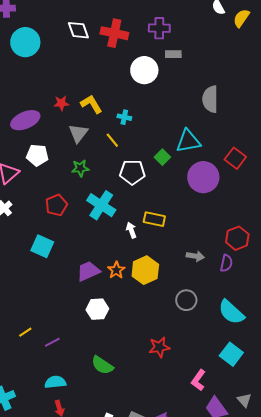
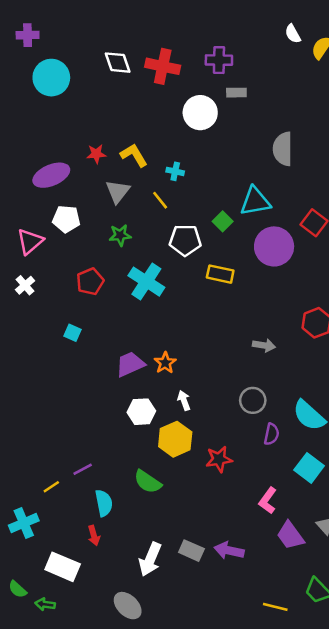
yellow rectangle: (154, 219) -> (220, 274), moved
white arrow: (131, 230) -> (184, 400), moved
cyan square: (42, 246) -> (73, 333), size x0.6
purple semicircle: (226, 263) -> (272, 434), moved
yellow hexagon: (145, 270) -> (175, 439), moved
yellow line: (25, 332) -> (51, 487), moved
purple line: (52, 342) -> (83, 469), moved
cyan semicircle: (55, 382) -> (104, 503), moved, turned 85

